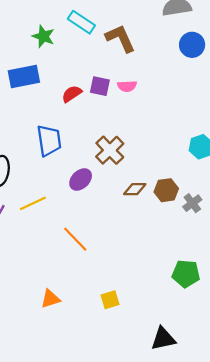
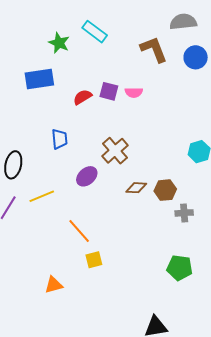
brown L-shape: (120, 38) -> (154, 49), moved
blue trapezoid: (49, 140) -> (60, 139), size x0.7
gray cross: (192, 203) -> (184, 213), moved, turned 30
yellow square: (110, 300) -> (94, 260), moved

